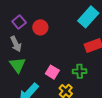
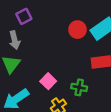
red circle: (40, 27) -> (77, 30), moved

